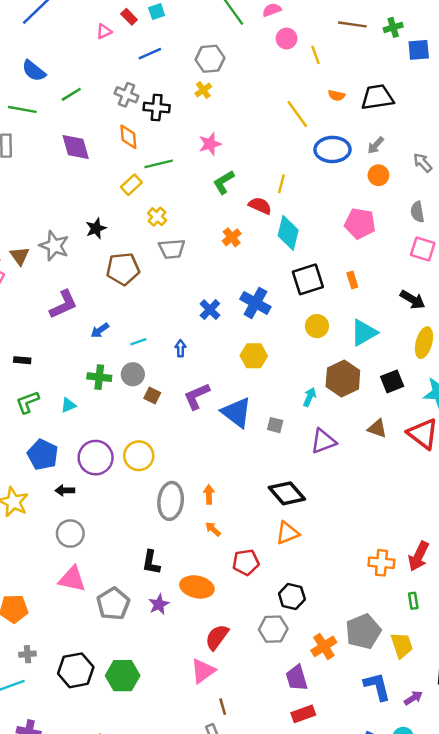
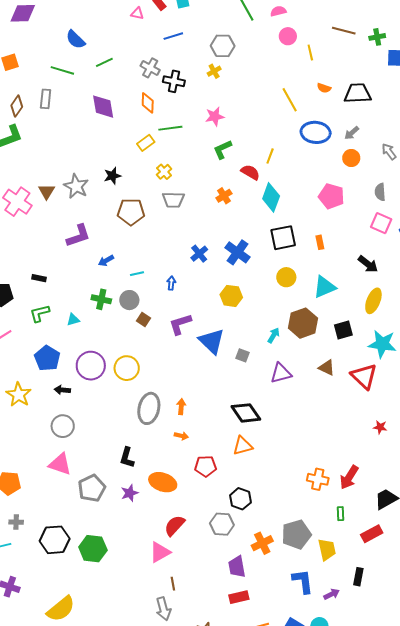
pink triangle: (104, 31) -> (137, 13), turned 32
orange arrow: (213, 529) -> (181, 436), turned 144

